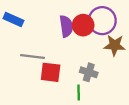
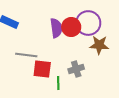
gray cross: (89, 72) -> (76, 69), turned -35
green line: (79, 93) -> (58, 83), moved

